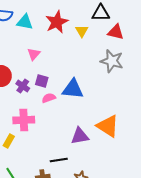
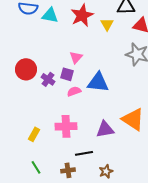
pink triangle: (34, 54) -> (76, 57), moved
pink cross: (24, 120) -> (66, 126), moved

